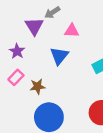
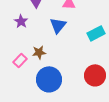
pink rectangle: (16, 77) -> (20, 60), moved

